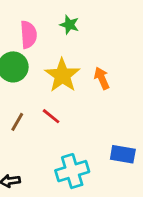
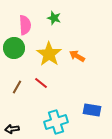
orange arrow: (102, 78) -> (77, 56), turned -35

